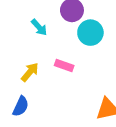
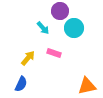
cyan arrow: (39, 27) -> (43, 28), moved

